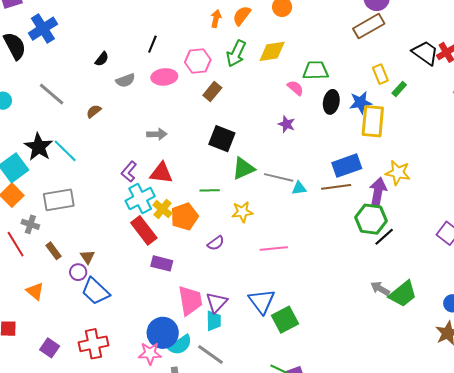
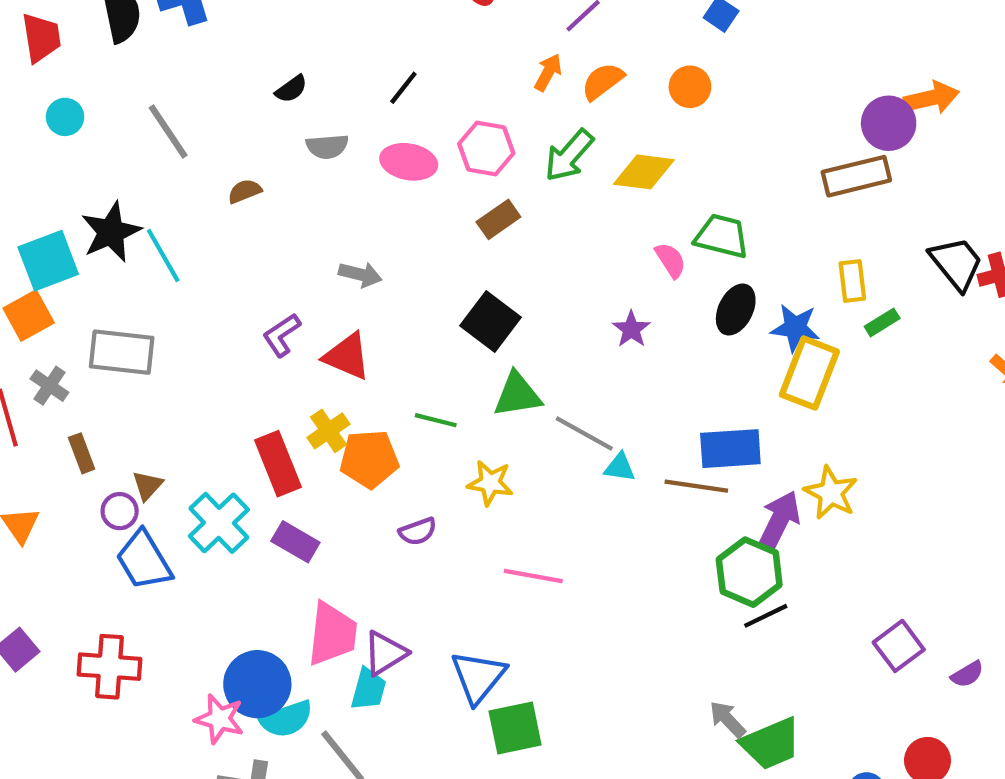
cyan cross: (140, 199) -> (219, 523), moved, turned -32

